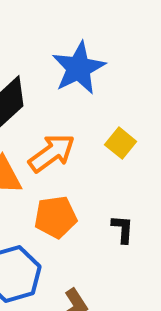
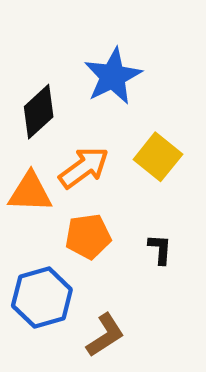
yellow square: (121, 143) -> (158, 157), size x1.4

